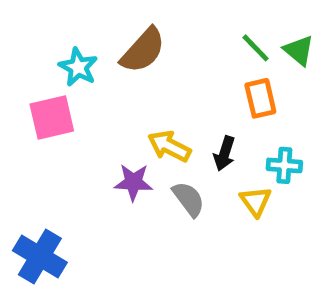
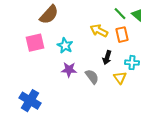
brown semicircle: (143, 50) -> (49, 15), moved
cyan star: (78, 67) -> (65, 46), moved
yellow arrow: (169, 146) -> (99, 31), moved

